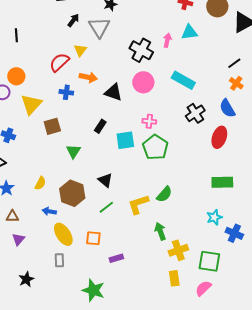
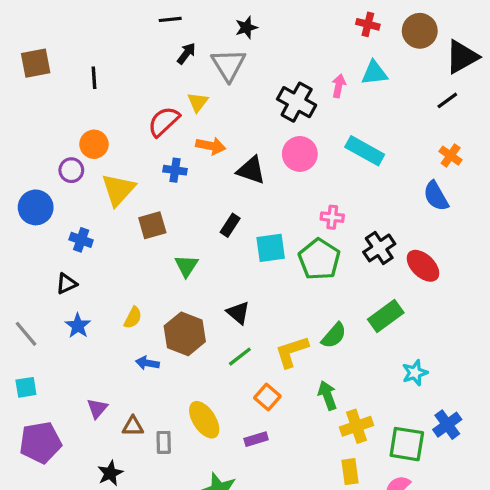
black line: (234, 63) -> (447, 100), moved
black cross: (195, 113) -> (379, 248), moved
pink cross: (149, 121) -> (332, 217), moved
red ellipse: (219, 137) -> (423, 266), moved, turned -65
green rectangle: (222, 182) -> (386, 316), moved, turned -35
brown triangle: (12, 216) -> (133, 426), moved
blue cross: (234, 233) -> (447, 425), moved, turned 30
yellow ellipse: (63, 234) -> (204, 420), moved
orange square: (93, 238) -> (267, 397), moved, turned 35

